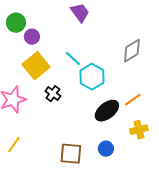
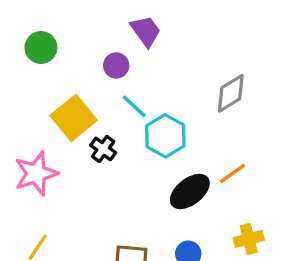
purple circle: (32, 37) -> (116, 65), moved
black cross: (53, 94) -> (103, 149), moved
yellow cross: (139, 130) -> (249, 239), moved

